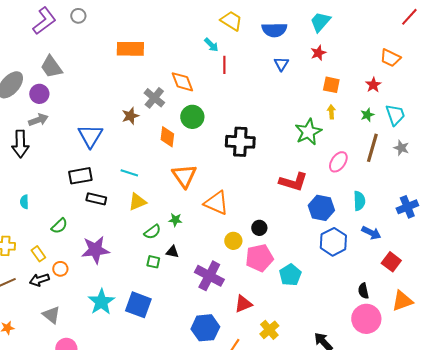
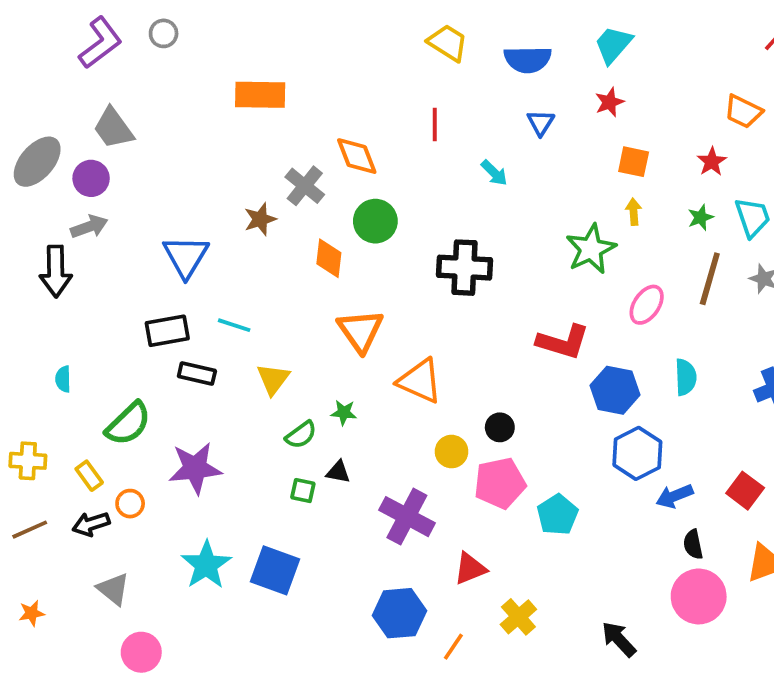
cyan arrow: (211, 45) -> (494, 173), moved
cyan line: (129, 173) -> (234, 325), moved
yellow triangle: (137, 202) -> (273, 379), turned -30
green semicircle: (59, 226) -> (128, 424), size x1.5
blue arrow: (371, 233) -> (674, 496), moved, turned 132

